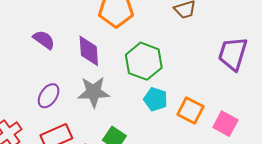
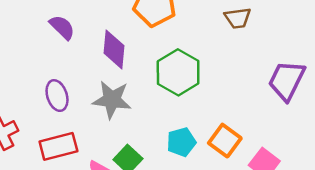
purple ellipse: (49, 96) -> (57, 96), turned -60
cyan pentagon: (156, 99) -> (181, 142), moved, turned 30

